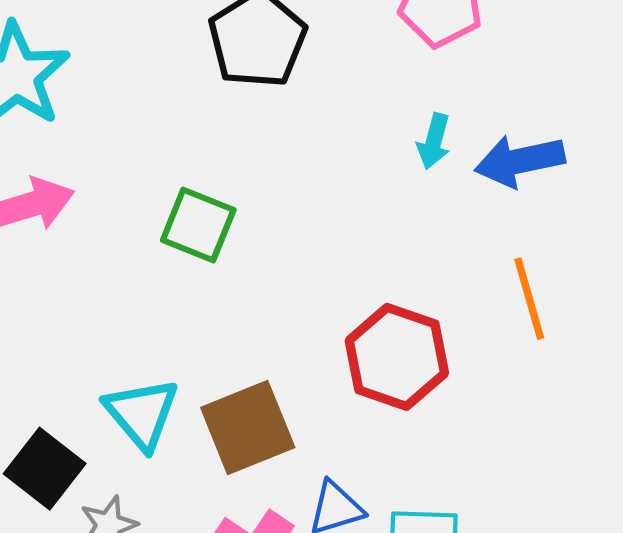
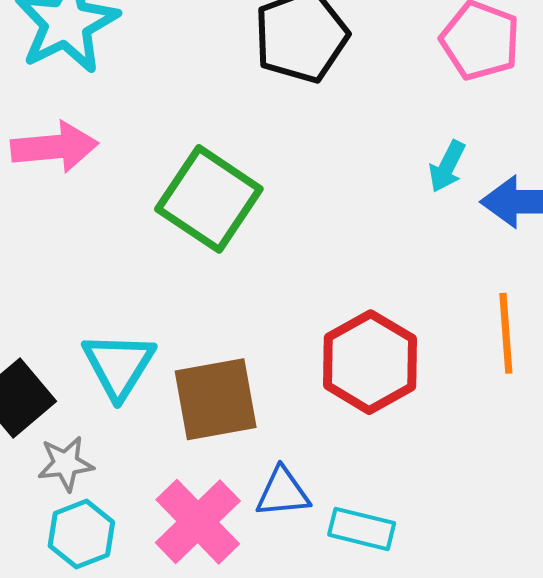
green square: (198, 225) -> (209, 199), size x1.4

